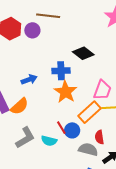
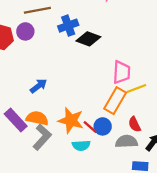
blue cross: (61, 71) -> (68, 26), moved
orange star: (66, 92) -> (71, 120), moved
orange semicircle: (19, 106) -> (37, 118), turned -108
gray L-shape: (25, 138) -> (42, 137), moved

